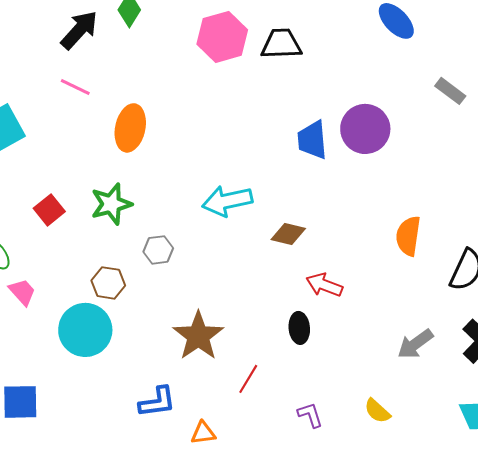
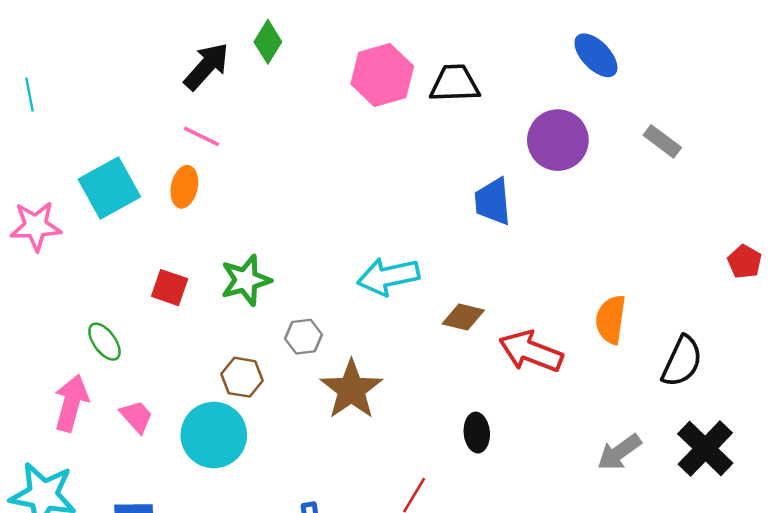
orange ellipse: (130, 128) -> (184, 187), moved, size x0.7
purple circle: (365, 129) -> (558, 140), moved
red square: (49, 210) -> (170, 288), turned -32
red arrow: (324, 285) -> (531, 351), moved, size x1.4
pink trapezoid: (22, 292) -> (136, 417), moved
brown star: (198, 336) -> (351, 390), moved

